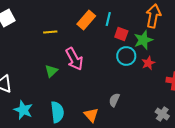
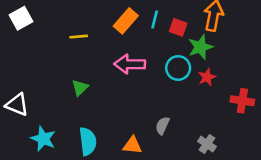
red square: (121, 34) -> (178, 27), moved
pink arrow: (74, 59) -> (130, 64), moved, turned 120
gray cross: (162, 114) -> (207, 144), moved
orange triangle: (91, 115) -> (132, 145), turned -42

